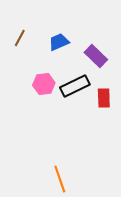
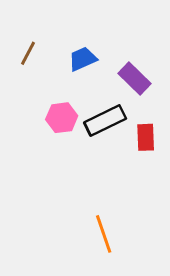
orange line: (60, 179) -> (104, 234), moved

